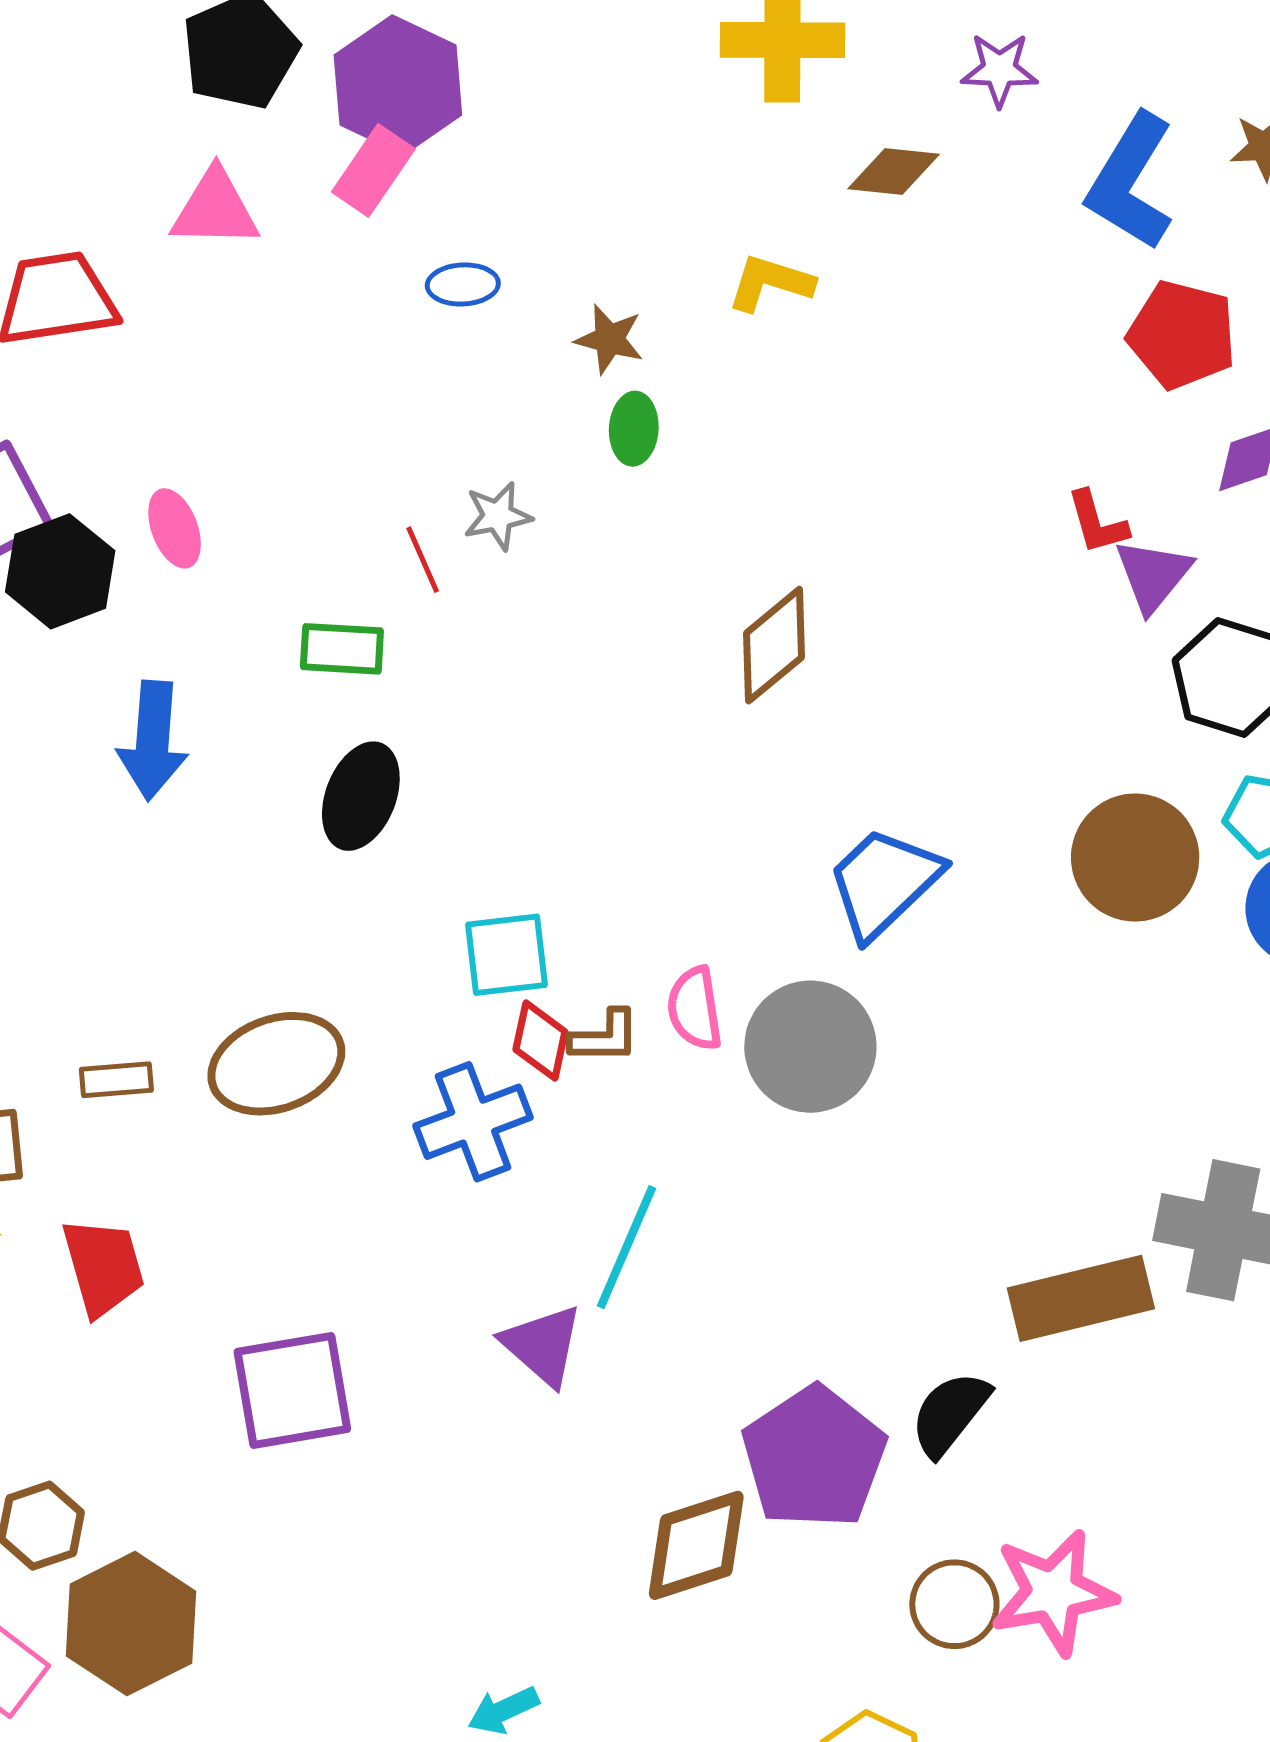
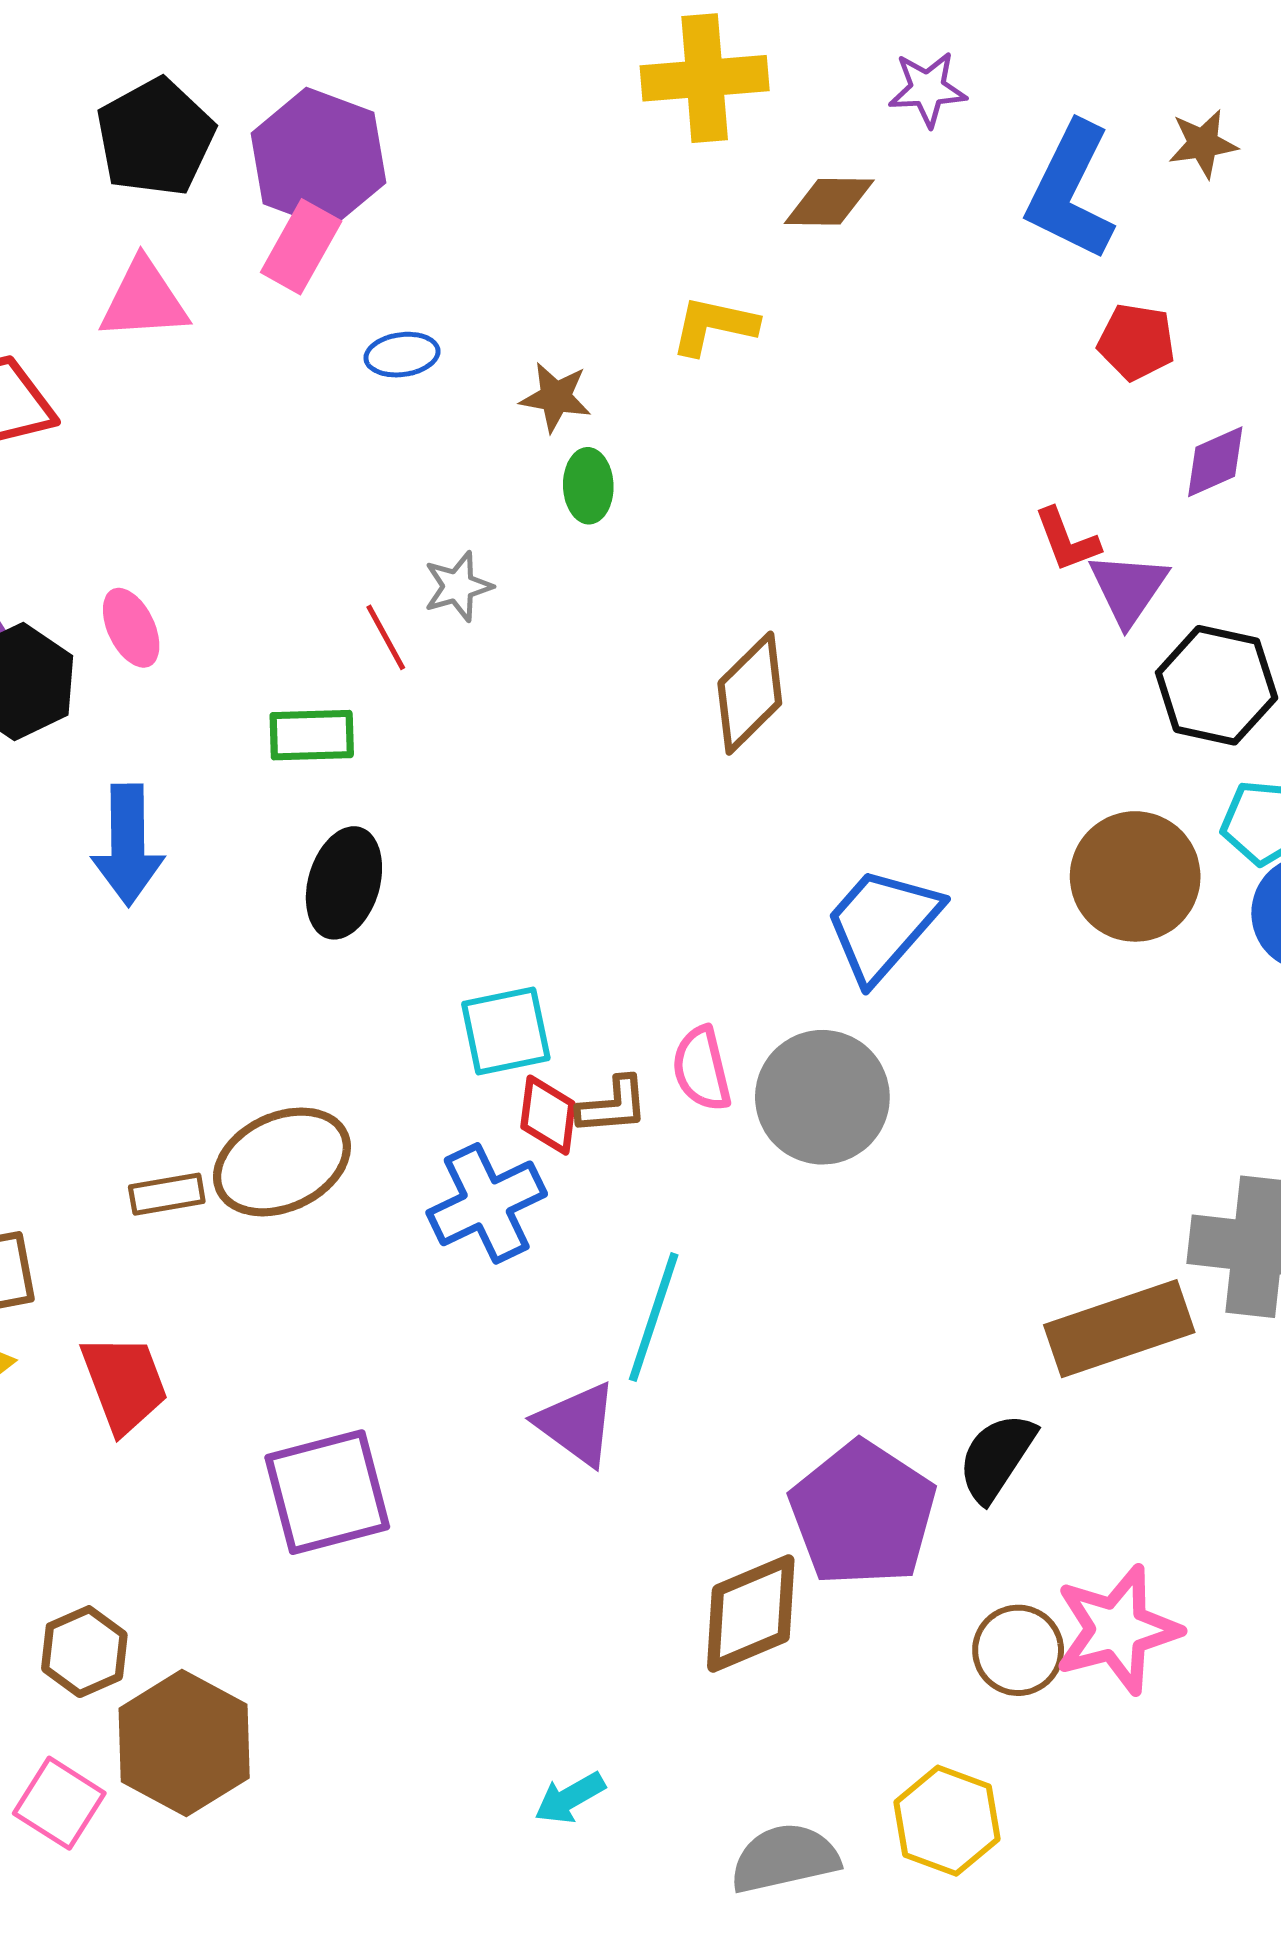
red pentagon: (1182, 335) -> (1136, 342), size x0.7
brown rectangle: (116, 1080) -> (167, 1194), moved

